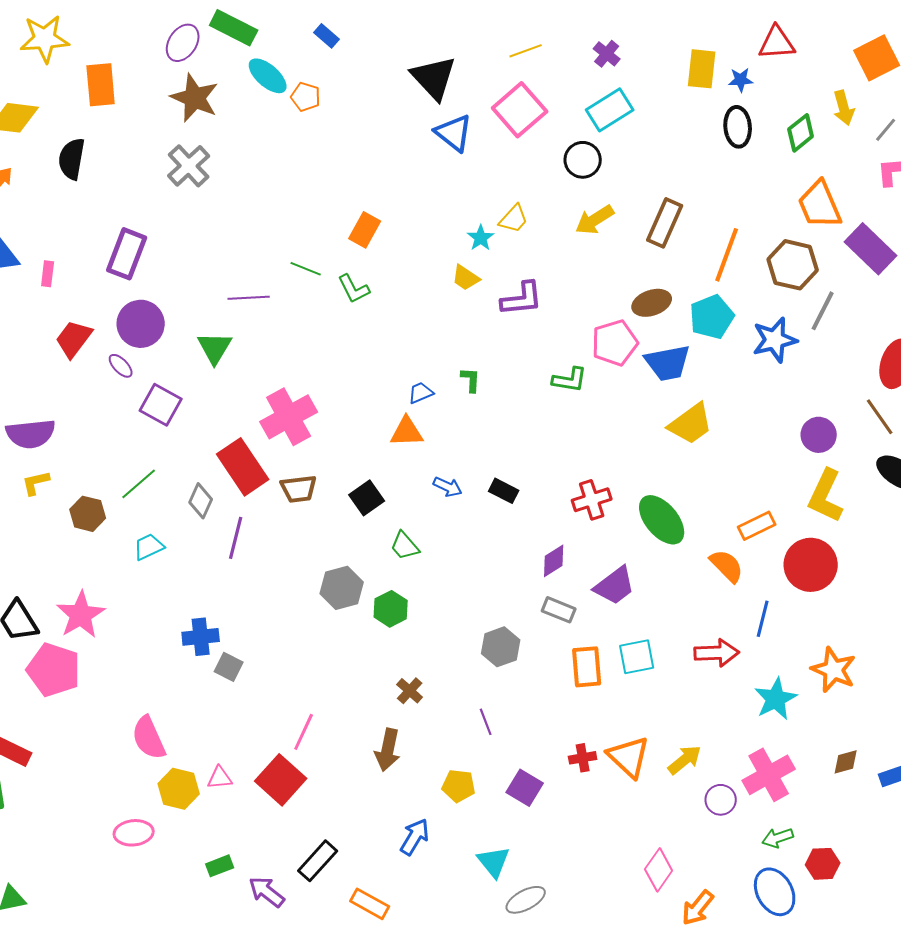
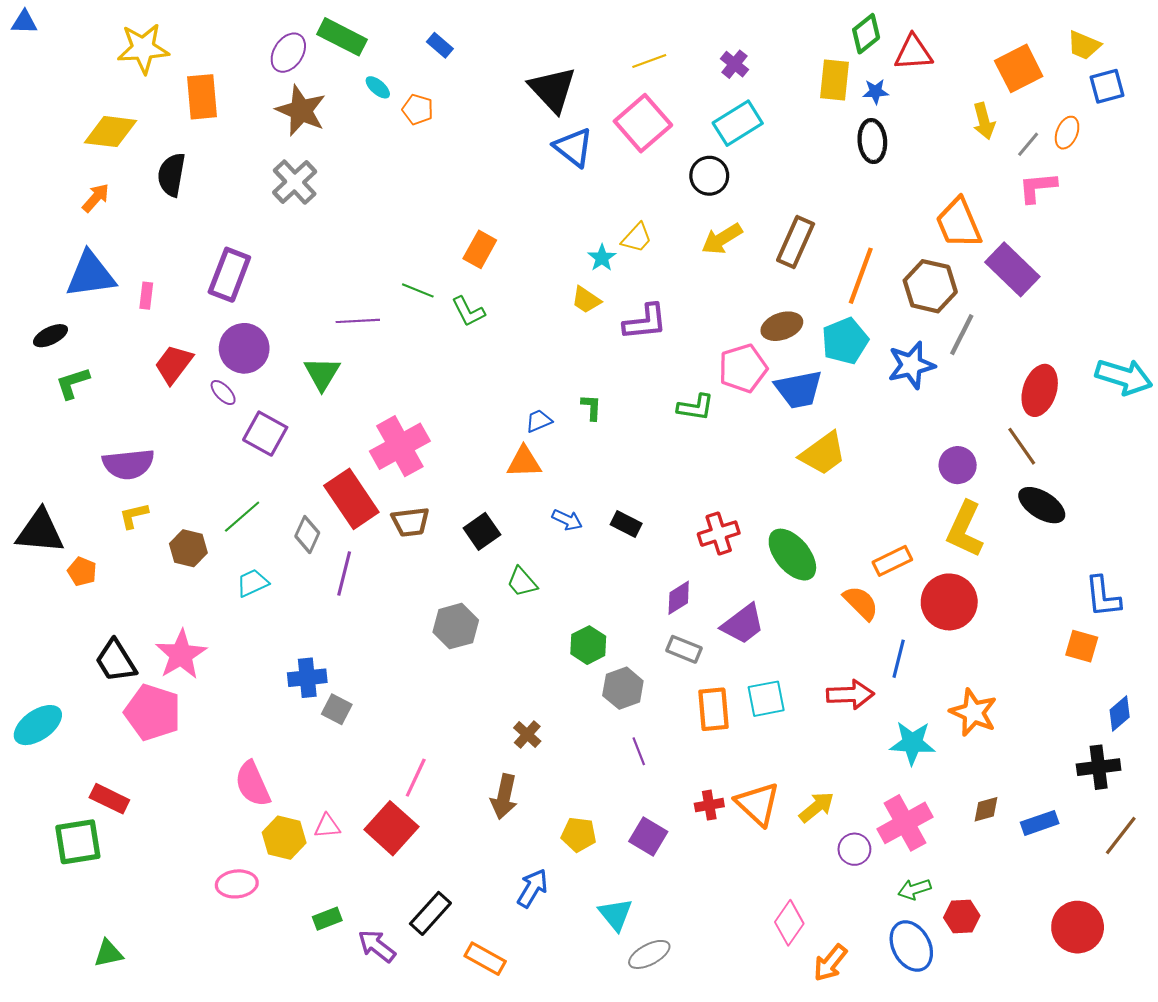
cyan ellipse: (268, 76) -> (378, 87), size x0.6
green diamond: (801, 133) -> (866, 34), moved
green hexagon: (391, 609) -> (588, 645), moved
cyan star: (776, 699) -> (912, 743), turned 30
purple line: (486, 722) -> (639, 751), moved

